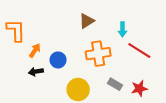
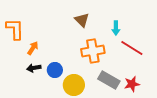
brown triangle: (87, 21) -> (82, 20), turned -42
blue circle: (58, 60) -> (55, 70), moved
gray rectangle: (115, 84) -> (109, 80), size x1.5

